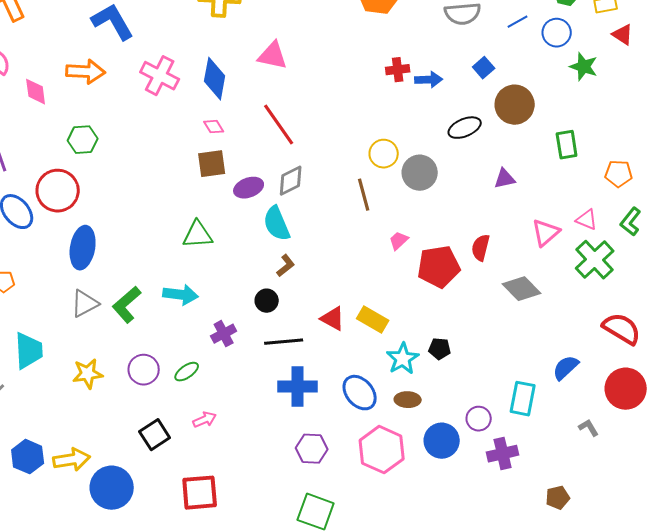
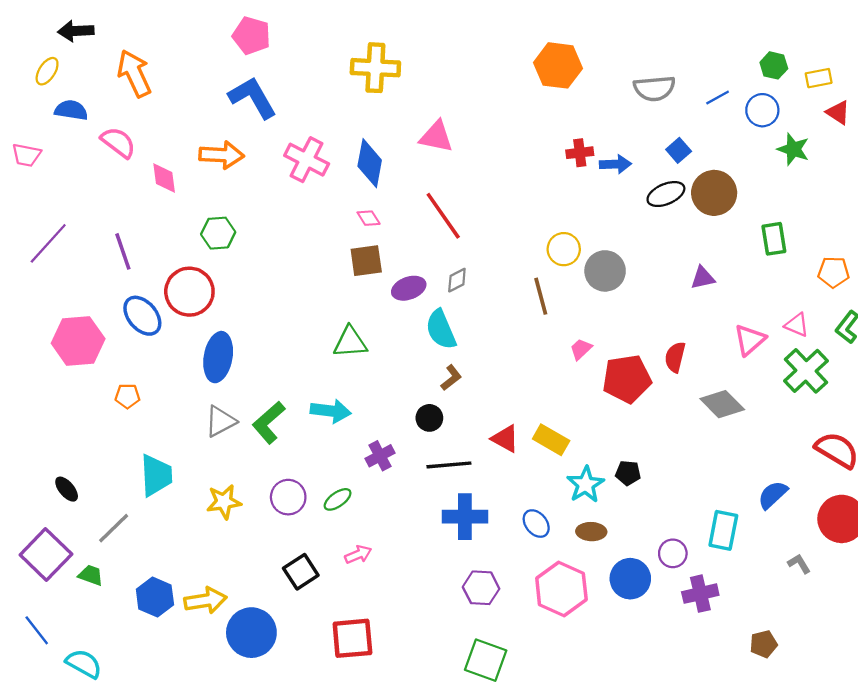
black ellipse: (465, 128) -> (666, 194), moved
gray diamond: (291, 181) -> (457, 280), size x0.7
blue ellipse: (360, 393) -> (536, 524), size x0.7

